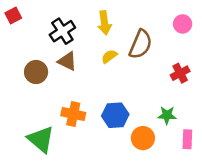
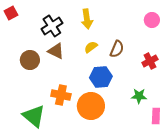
brown semicircle: (141, 44) -> (117, 49), moved, size x0.7
blue hexagon: (115, 115) -> (101, 77), moved
orange circle: (143, 138) -> (91, 106), moved, size x1.4

